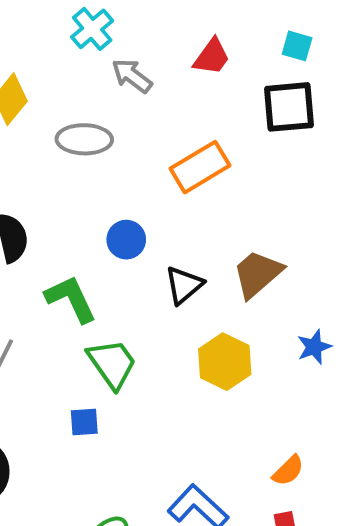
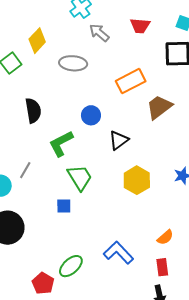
red trapezoid: (212, 57) -> (140, 26), turned 55
brown trapezoid: (257, 274) -> (159, 107), moved
green L-shape: (71, 299) -> (61, 143), turned -96

